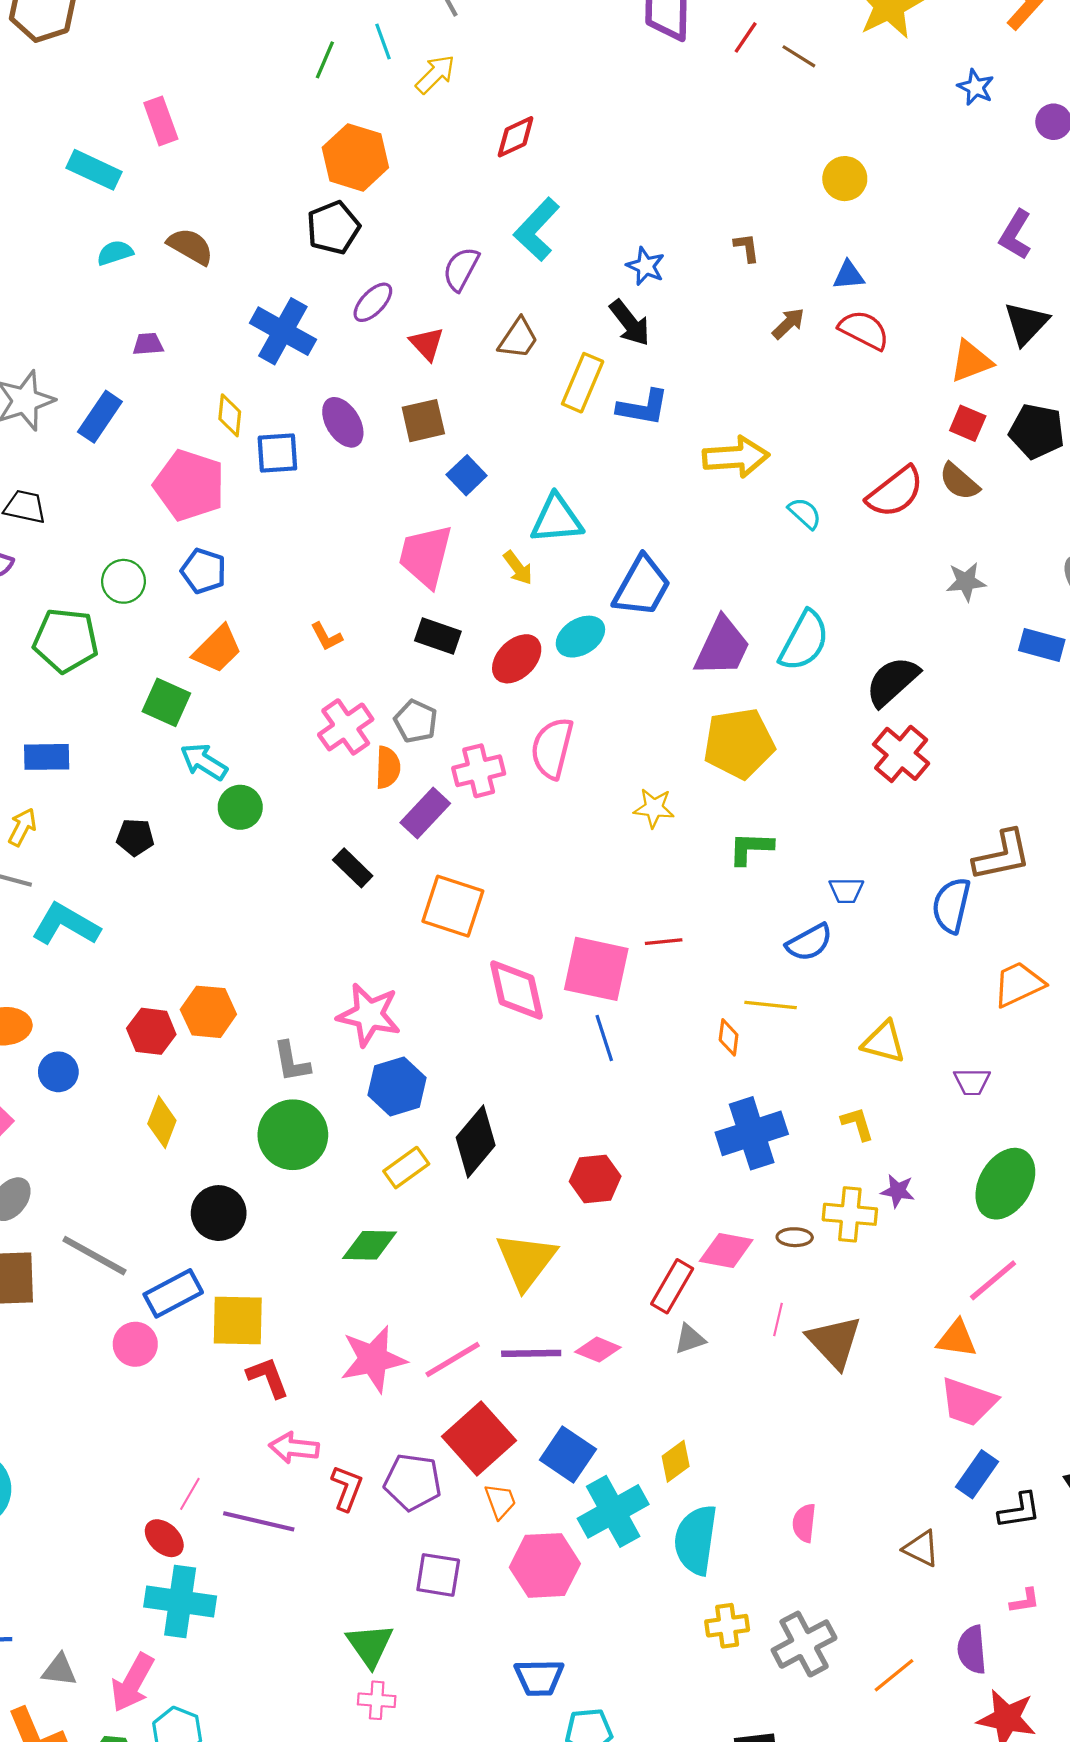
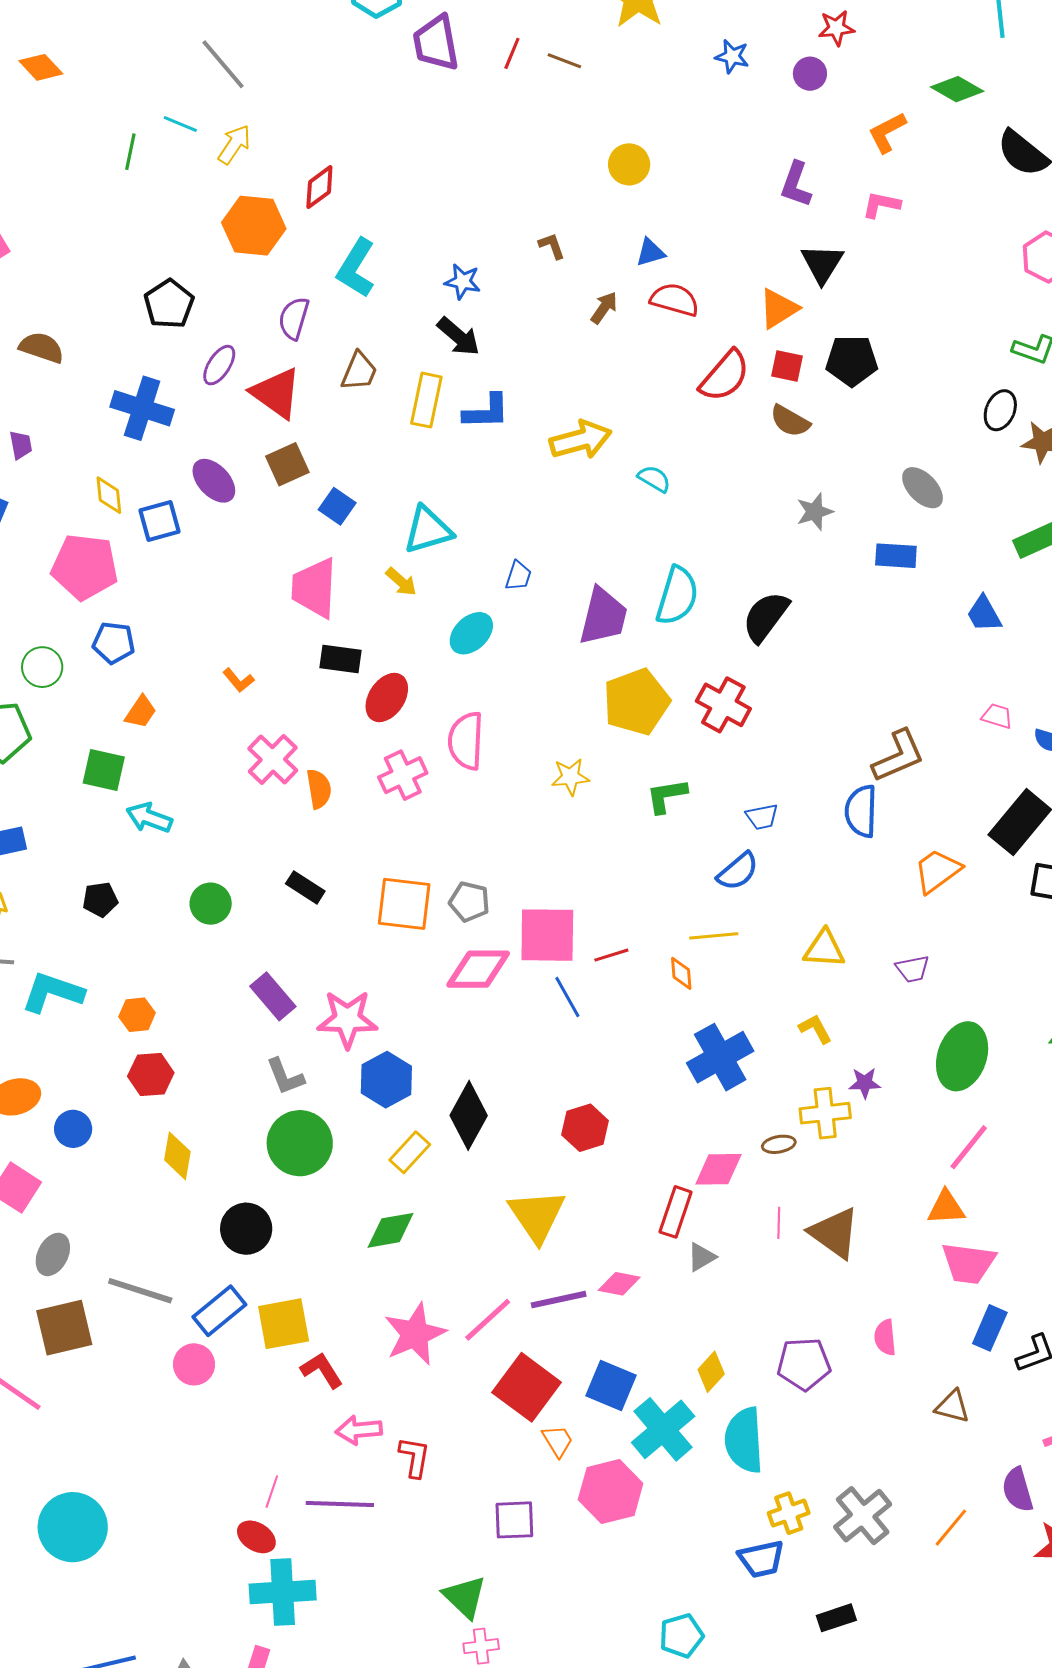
cyan line: (383, 41) -> (180, 124), turned -36
orange hexagon: (355, 157) -> (254, 226), moved
purple trapezoid: (148, 344) -> (21, 445), turned 96
red triangle: (427, 344) -> (276, 393), size x1.6
red semicircle: (895, 492) -> (725, 376), moved
blue trapezoid: (642, 586) -> (518, 576), size x0.5
orange trapezoid: (217, 649) -> (141, 712), size x0.7
red ellipse: (517, 659) -> (387, 697), moved
gray pentagon: (416, 721) -> (469, 902), moved
red cross: (901, 754) -> (723, 705), moved
green circle: (240, 807) -> (211, 904), moved
purple rectangle: (425, 813) -> (273, 996), moved, turned -72
red line: (664, 942) -> (611, 955), moved
pink diamond: (517, 990) -> (478, 969), turned -66
orange hexagon: (208, 1012) -> (137, 1015), moved, size x0.7
purple pentagon: (413, 1482) -> (804, 1364), moved
pink semicircle: (804, 1523) -> (885, 1337), moved
blue trapezoid: (539, 1678) -> (761, 1559), moved

